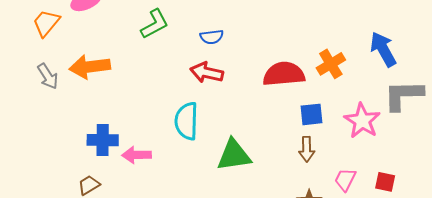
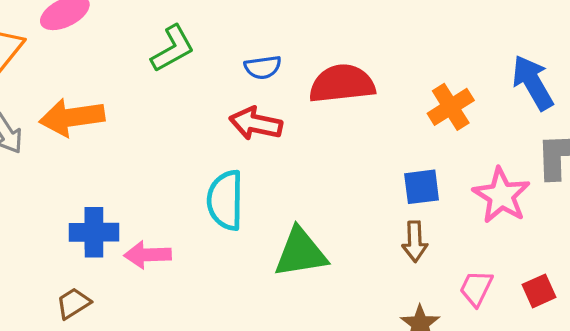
red semicircle: (284, 74) -> (342, 84), moved
red square: (385, 182) -> (539, 291), turned -35

